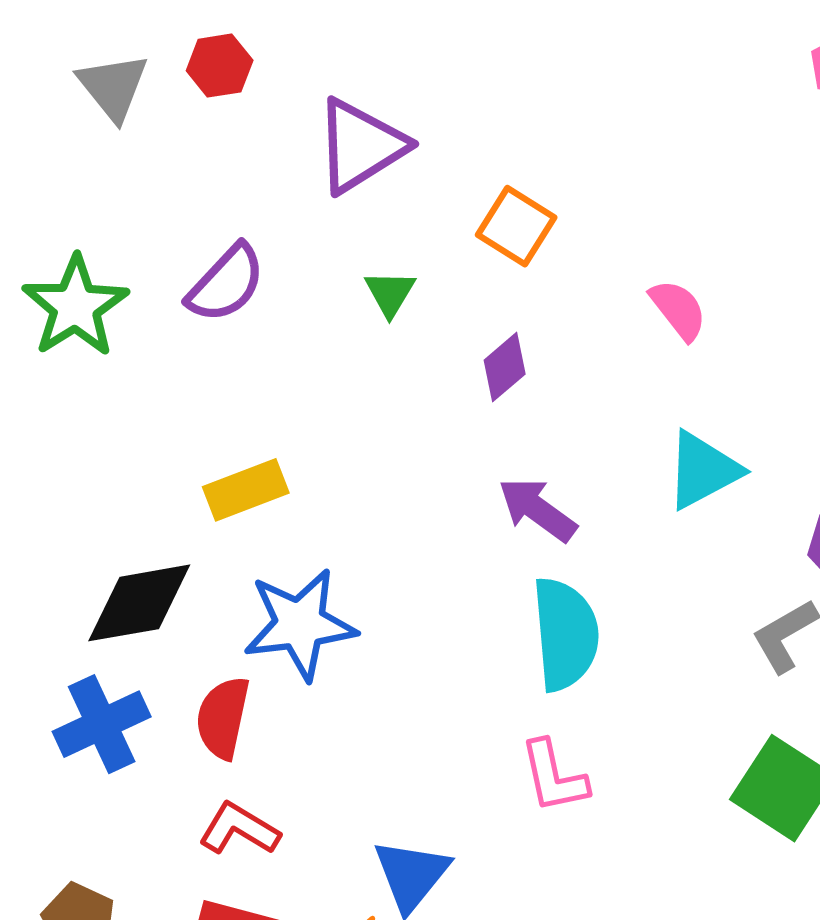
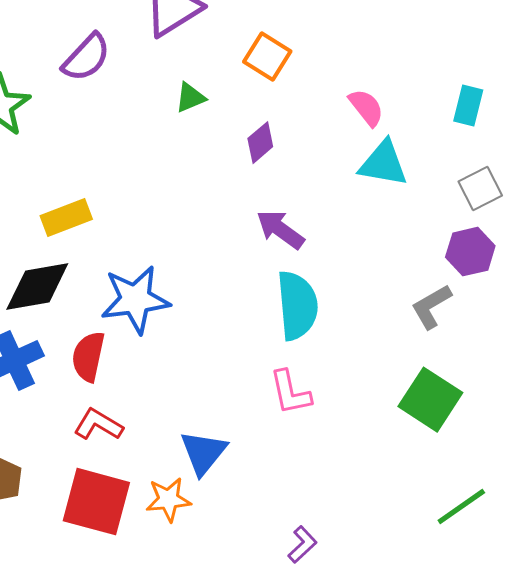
purple semicircle: (226, 283) -> (86, 58), moved
green triangle: (390, 293) -> (190, 98), turned 36
cyan triangle: (703, 470) -> (383, 164), moved, turned 38
yellow rectangle: (246, 490) -> (66, 218), moved

